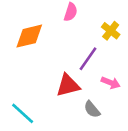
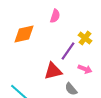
yellow cross: (111, 31) -> (85, 38), moved

